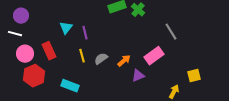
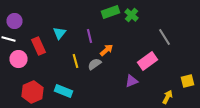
purple line: (85, 33) -> (90, 36), moved
red rectangle: (49, 51) -> (38, 46), moved
orange arrow: (124, 61) -> (106, 50), moved
red hexagon: (34, 76) -> (32, 92), moved

